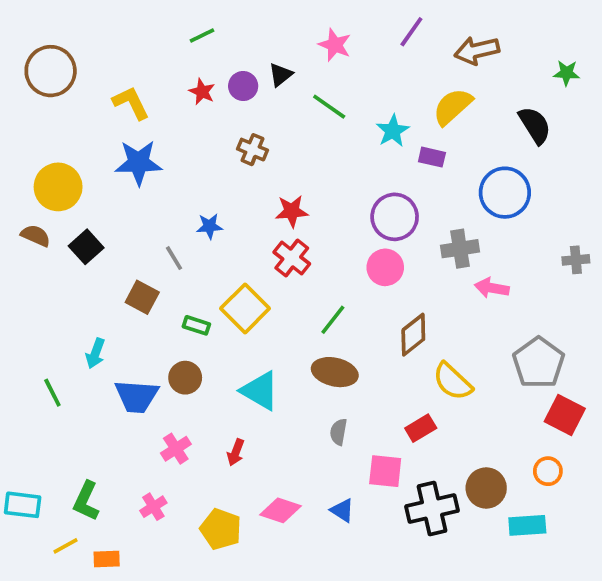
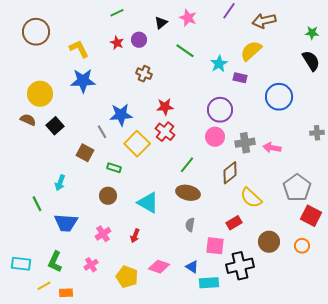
black triangle: (281, 75) -> (161, 23), moved
black semicircle: (535, 125) -> (311, 61), moved
blue star: (209, 226) -> (121, 115), size x1.6
gray cross: (460, 249) -> (245, 143), moved
yellow square: (245, 308) -> (137, 144), moved
blue trapezoid: (137, 396) -> (66, 223), moved
brown circle: (486, 488) -> (269, 242), moved
cyan rectangle: (527, 525) -> (209, 283), moved

